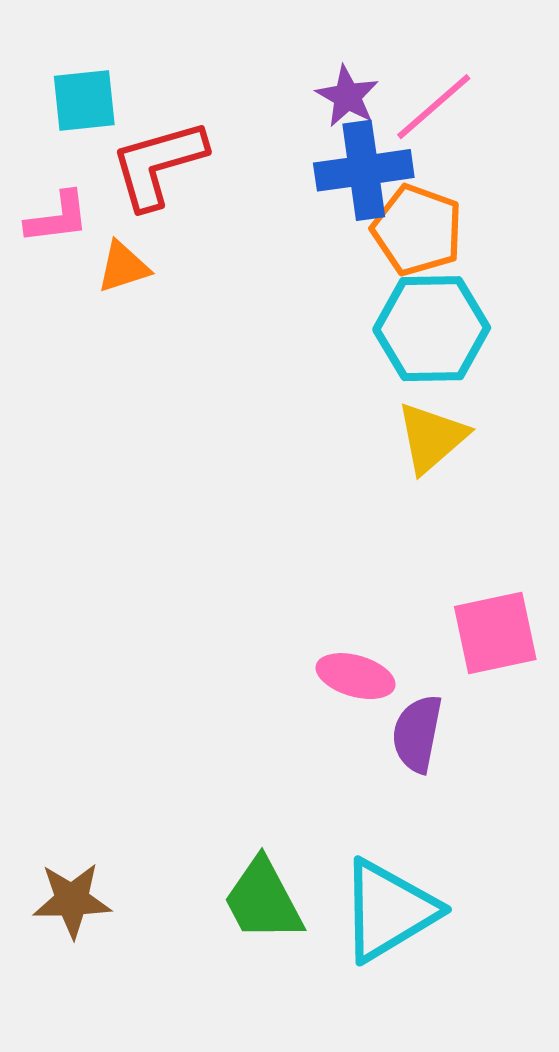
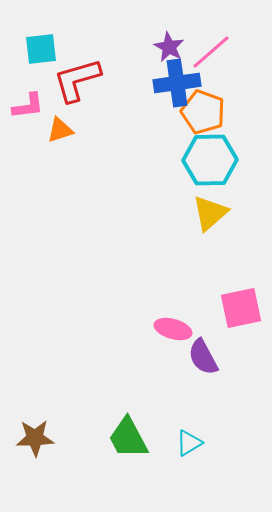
purple semicircle: (417, 734) -> (203, 357), turned -39
cyan triangle: (388, 910) -> (189, 443), size x0.5

